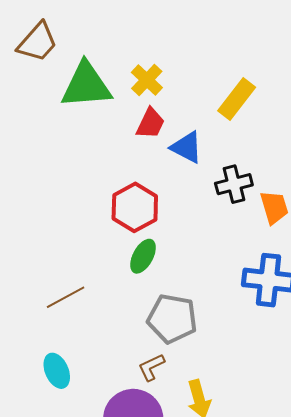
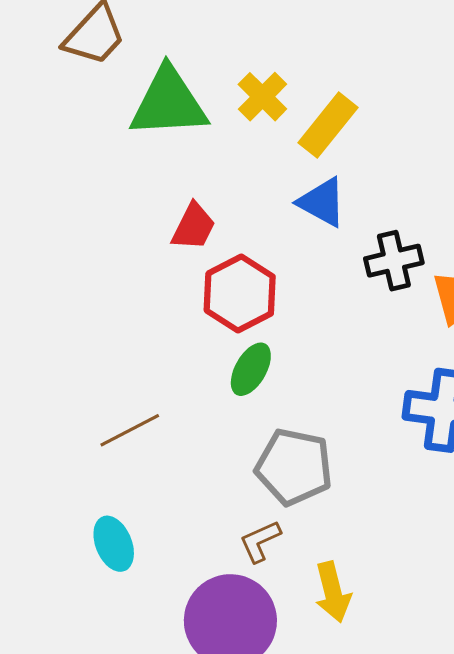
yellow rectangle: (237, 99) -> (328, 125), moved
red trapezoid: (150, 123) -> (194, 227), moved

